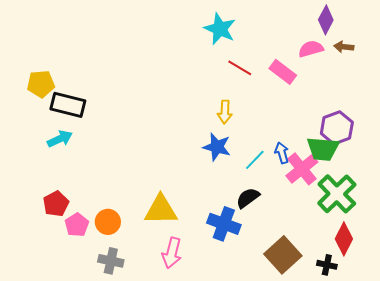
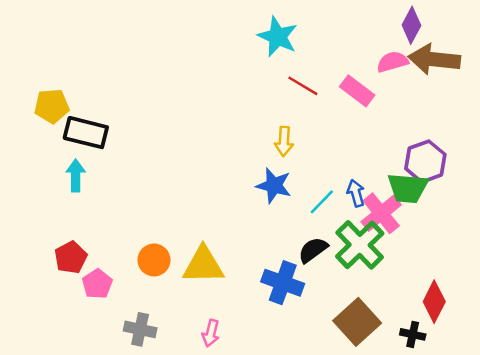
brown arrow: (344, 47) -> (434, 59), size x2.0
cyan arrow: (60, 139) -> (76, 175), turned -65
green cross: (337, 194) -> (360, 245), moved
orange circle: (108, 222) -> (154, 260), moved
pink arrow: (172, 253) -> (211, 333), moved, size x0.7

